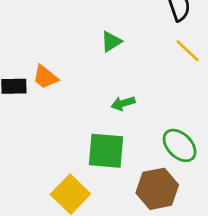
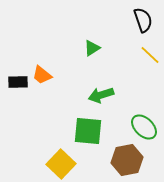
green arrow: (123, 103) -> (101, 95), size x1.4

